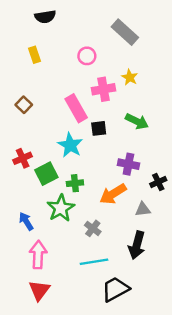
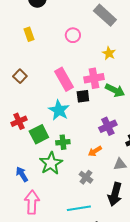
pink cross: (104, 89) -> (94, 78), moved
purple cross: (128, 164) -> (108, 126), turned -36
orange arrow: (113, 194) -> (95, 151), size x0.6
gray cross: (93, 228) -> (86, 177), moved

